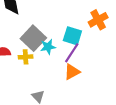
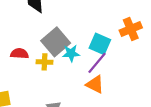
orange triangle: (72, 72) -> (95, 84), turned 48

